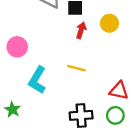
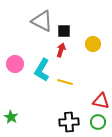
red arrow: (81, 30) -> (61, 50), moved
cyan L-shape: (37, 80) -> (42, 70), moved

